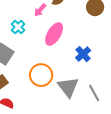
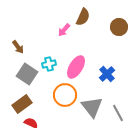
cyan cross: (18, 27) -> (49, 64), moved, turned 32
pink ellipse: (54, 34) -> (76, 67), moved

